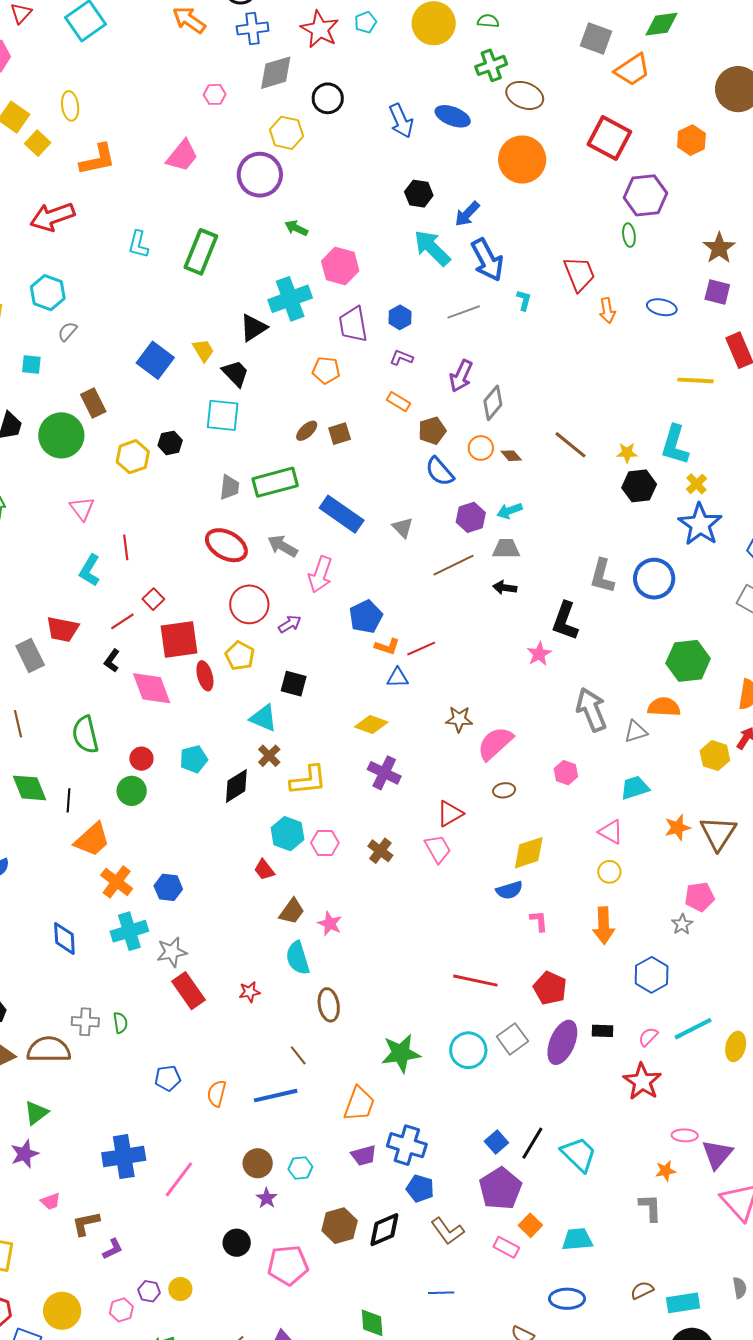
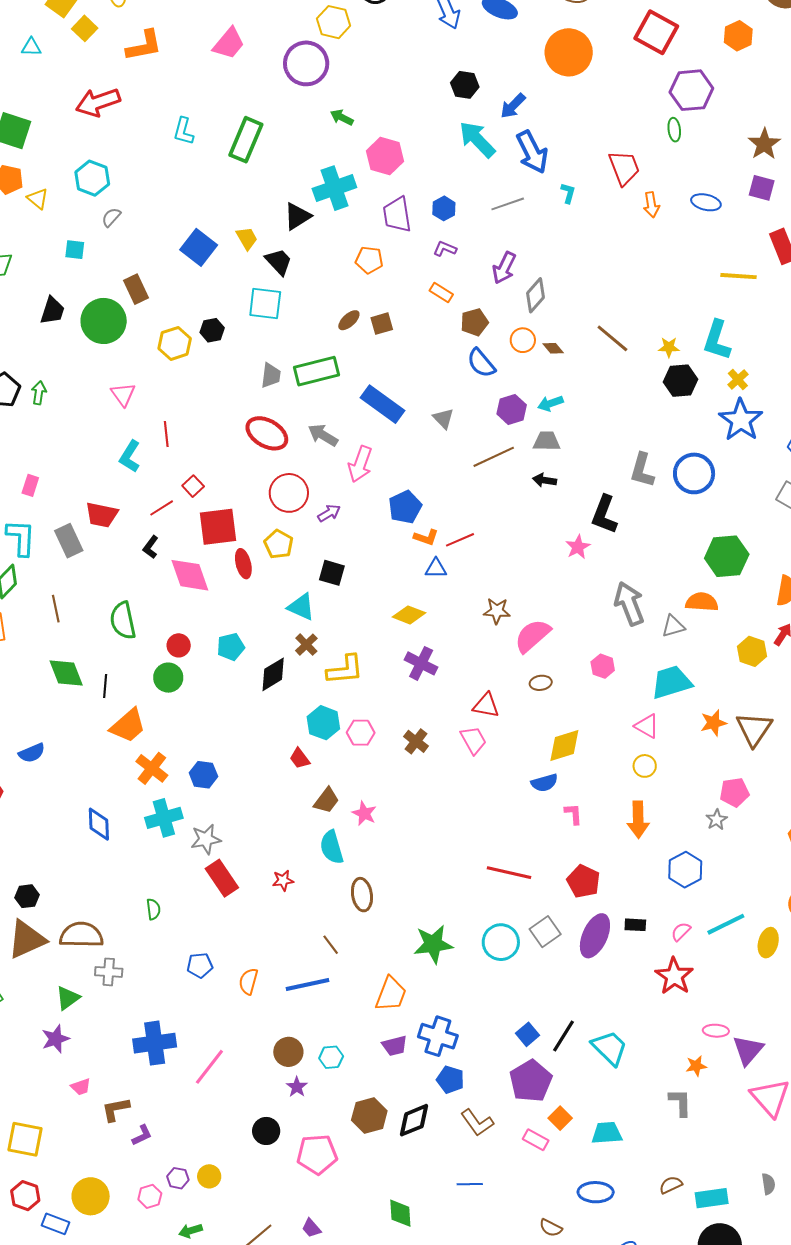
cyan trapezoid: (635, 788) -> (671, 682), size x1.4
red triangle: (450, 814) -> (486, 705), turned 40
gray cross: (85, 1022) -> (109, 972), moved

